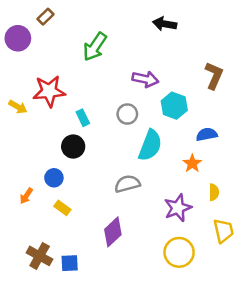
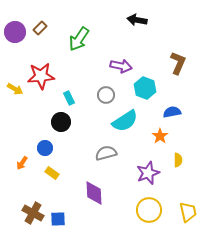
brown rectangle: (46, 17) -> (40, 28), moved
cyan semicircle: (150, 145) -> (125, 121), turned 36
yellow trapezoid: (224, 231) -> (188, 212), moved
purple diamond: (113, 232) -> (94, 193), turned -50

